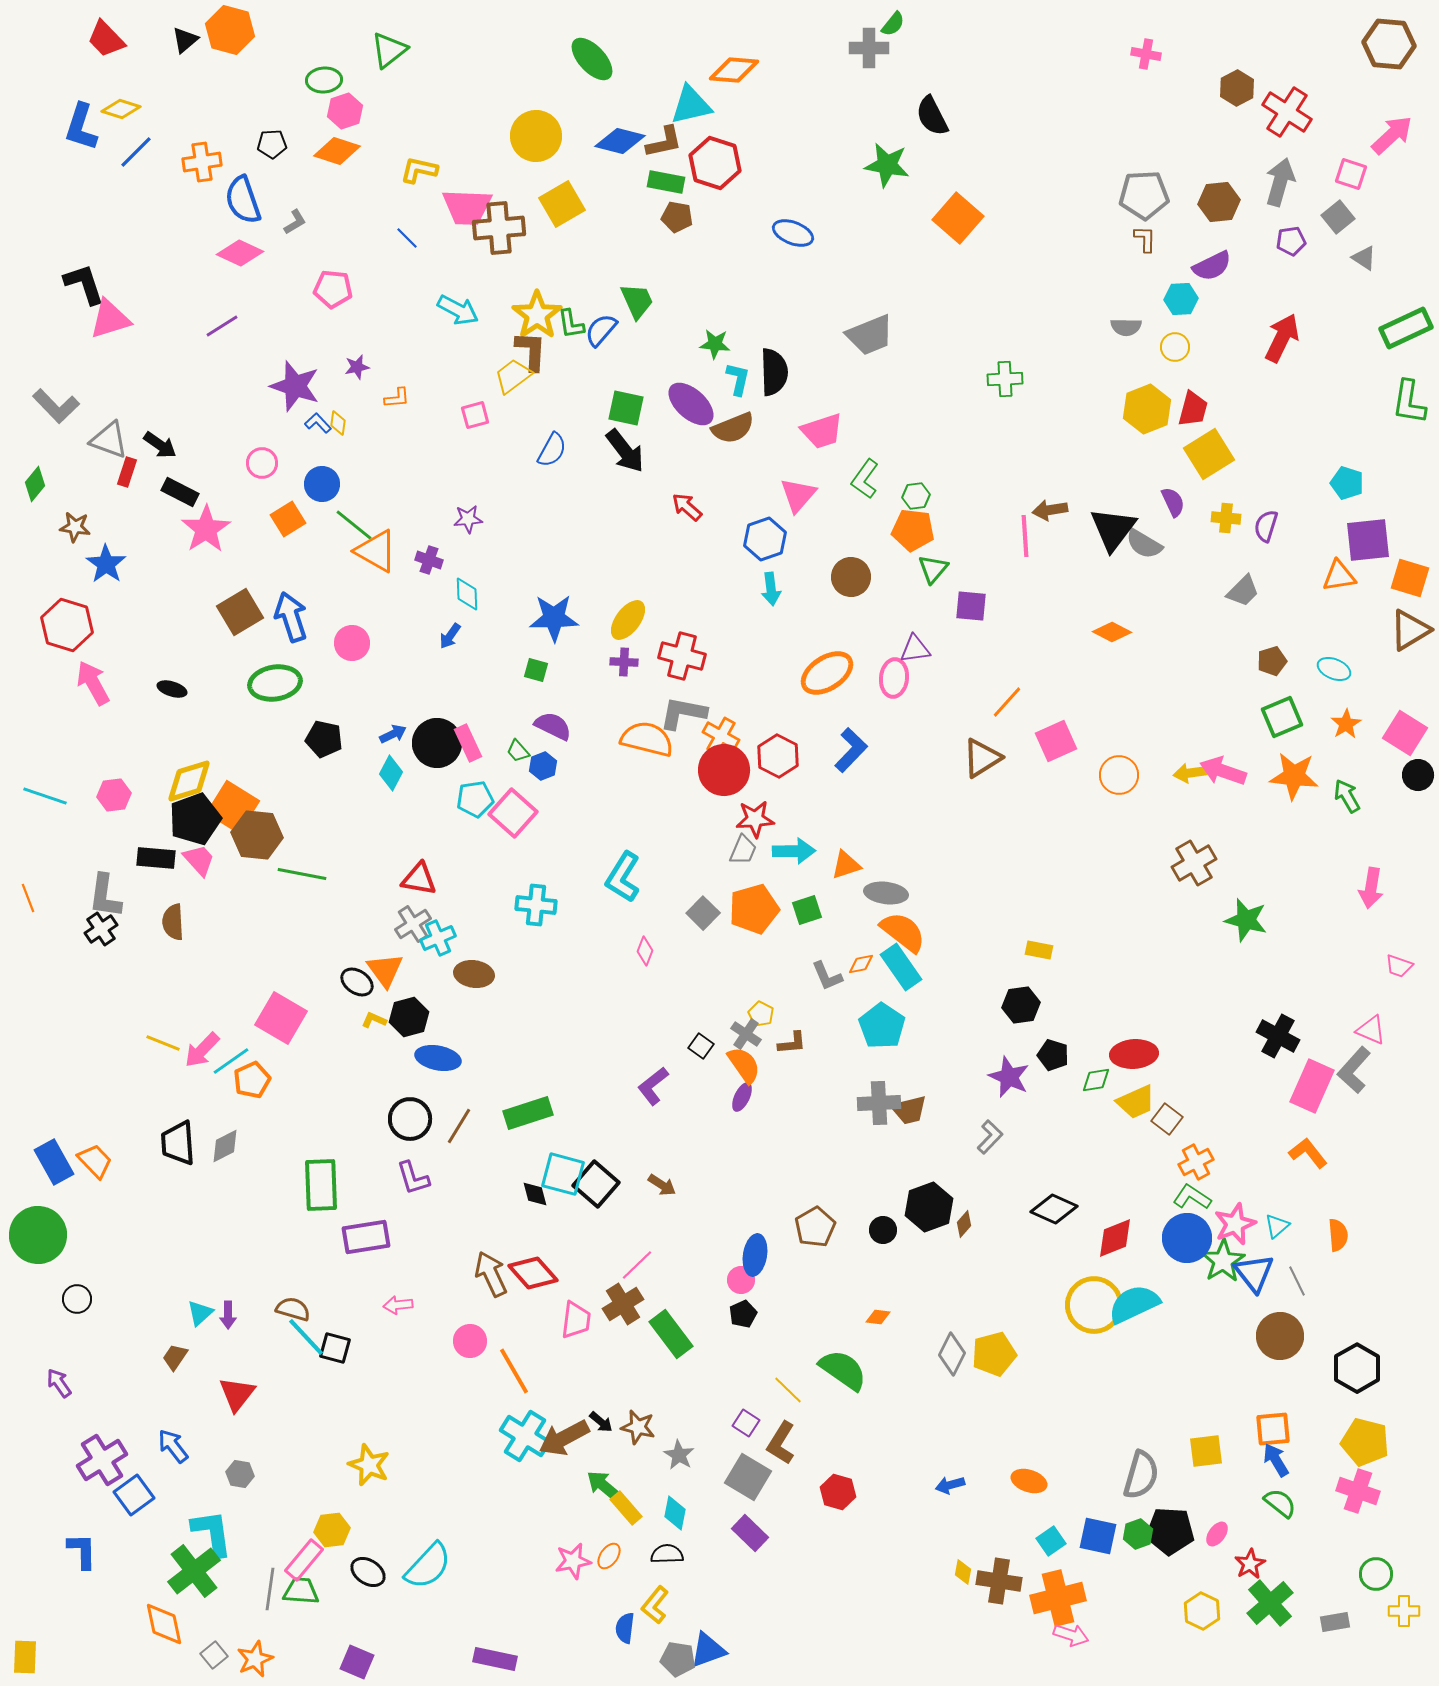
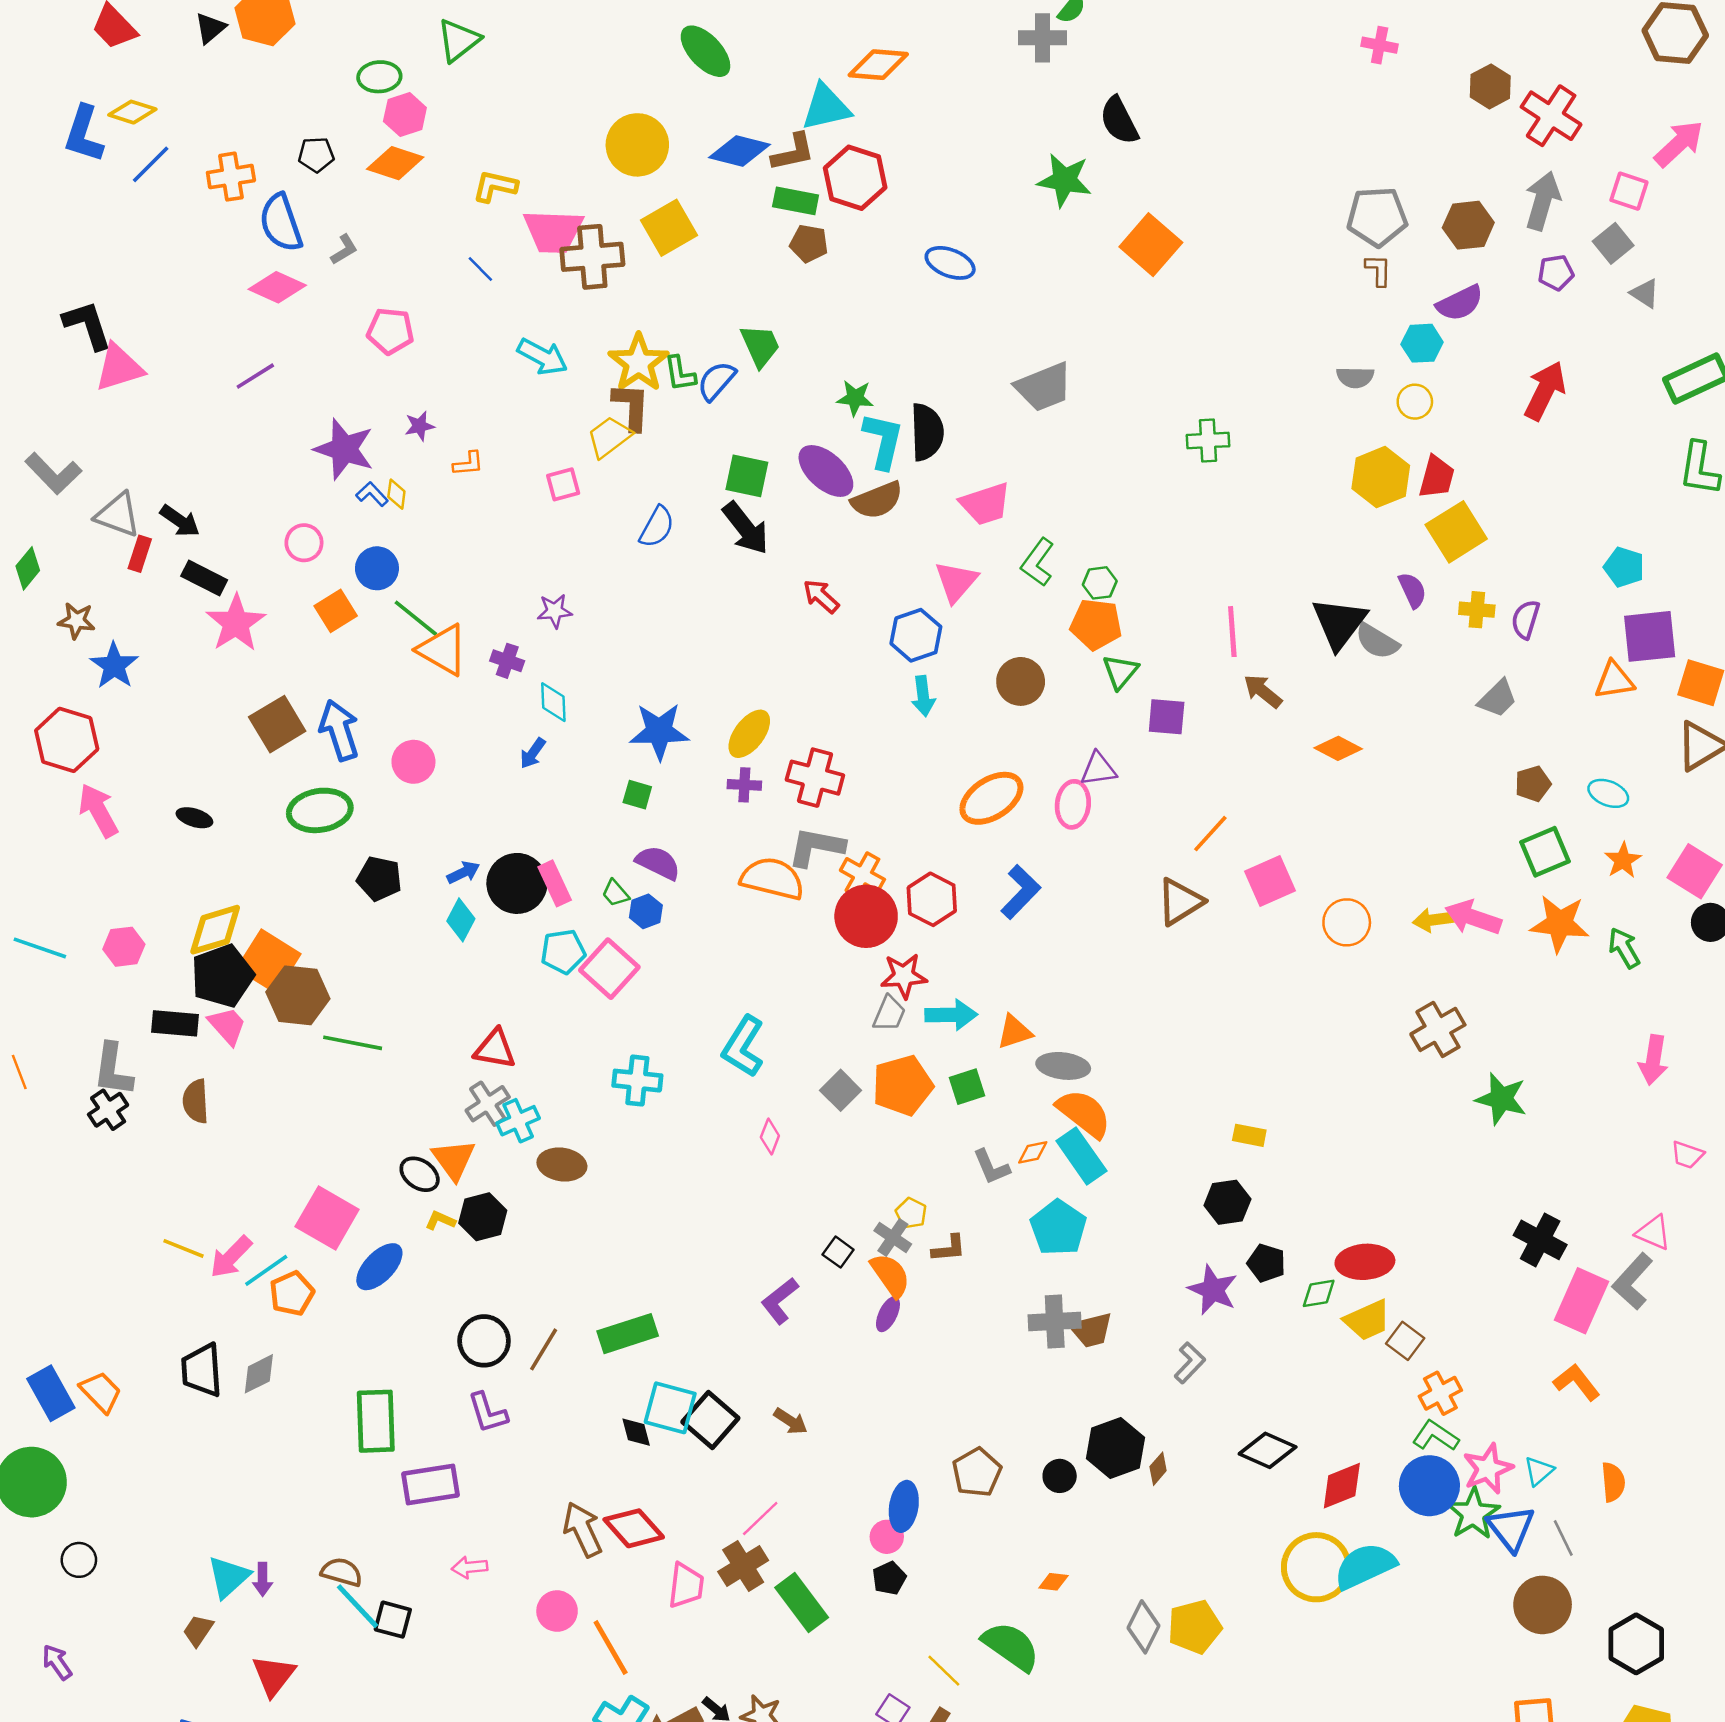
cyan L-shape: (738, 379) -> (883, 441), size x1.4
brown arrow: (1050, 510) -> (1263, 691), moved, turned 48
blue ellipse: (438, 1058) -> (379, 1267), moved, turned -57
cyan triangle: (200, 1313) -> (229, 1577), size x1.4

